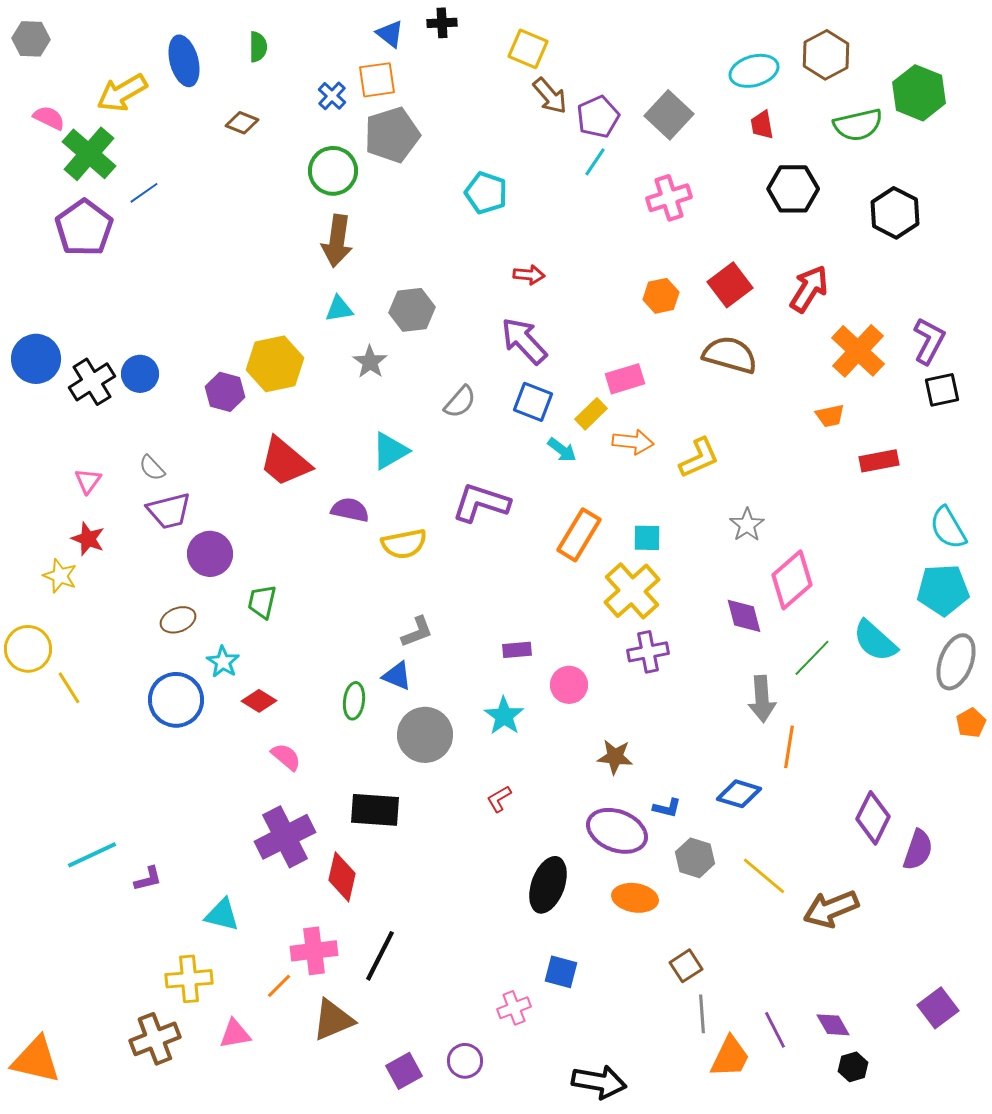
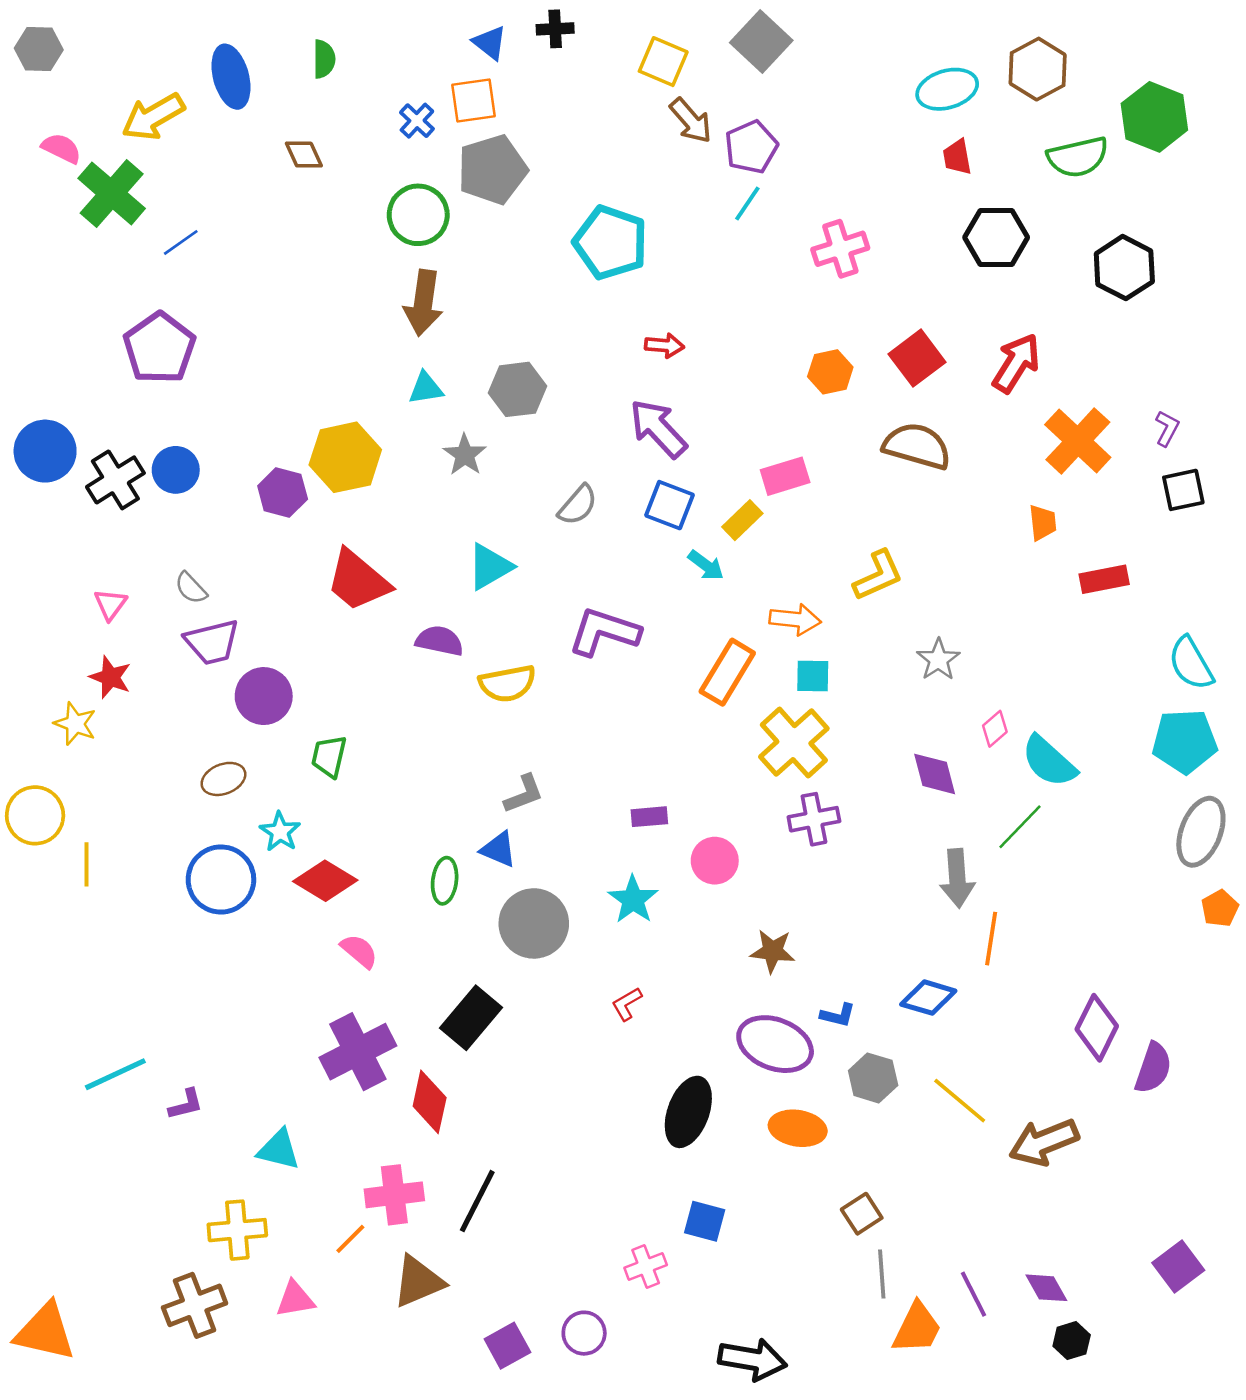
gray square: (669, 115) -> (761, 41), moved
brown diamond: (242, 123) -> (304, 155), turned 44
cyan pentagon: (486, 193) -> (610, 242), size x1.4
purple pentagon: (84, 228) -> (159, 348), moved
purple L-shape: (929, 341) -> (1167, 428), size x0.6
orange trapezoid: (830, 416) -> (1043, 523), turned -84
orange arrow: (633, 442) -> (795, 619), moved
pink diamond: (792, 580) -> (995, 729), size x0.5
cyan semicircle: (875, 641) -> (1049, 761), moved
yellow line: (69, 688) -> (87, 864), turned 32
red diamond: (259, 701) -> (325, 881), size x1.4
black rectangle: (375, 810) -> (471, 1018), turned -54

